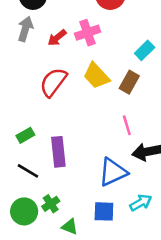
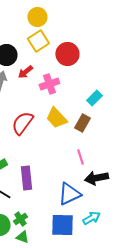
red arrow: (57, 38) -> (25, 72), moved
blue square: (104, 211) -> (62, 225), size x1.4
green triangle: (70, 227) -> (22, 237), moved

